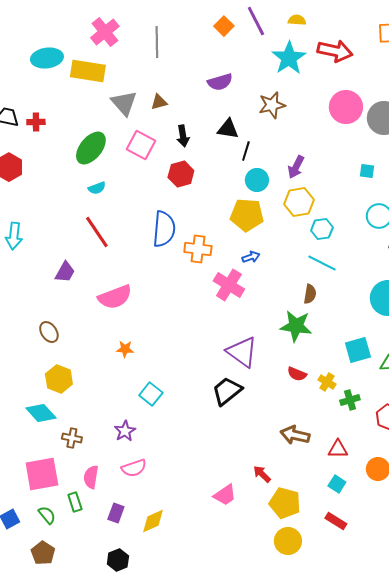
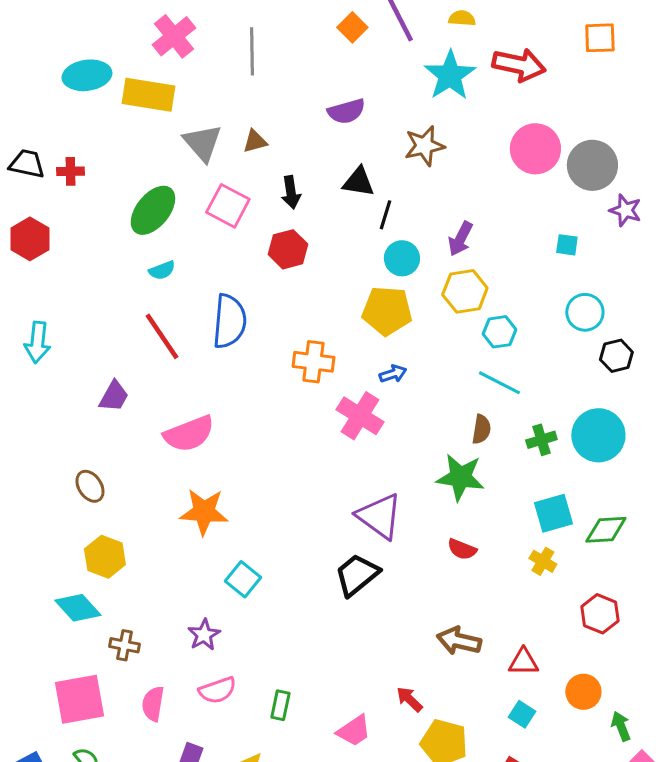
blue semicircle: (164, 229) -> (229, 321), moved
orange star: (125, 349) -> (204, 512), size x1.8
yellow cross: (327, 382) -> (543, 561), moved
green cross: (350, 400) -> (541, 440), moved
green rectangle: (75, 502) -> (280, 705), moved, turned 30

